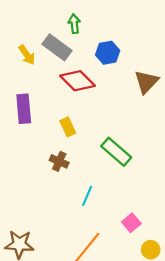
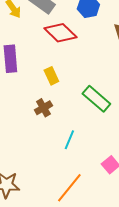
brown cross: (59, 161) -> (43, 108), turned 36

